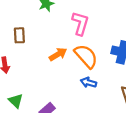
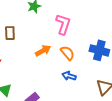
orange semicircle: (86, 56) -> (67, 53), size x0.7

